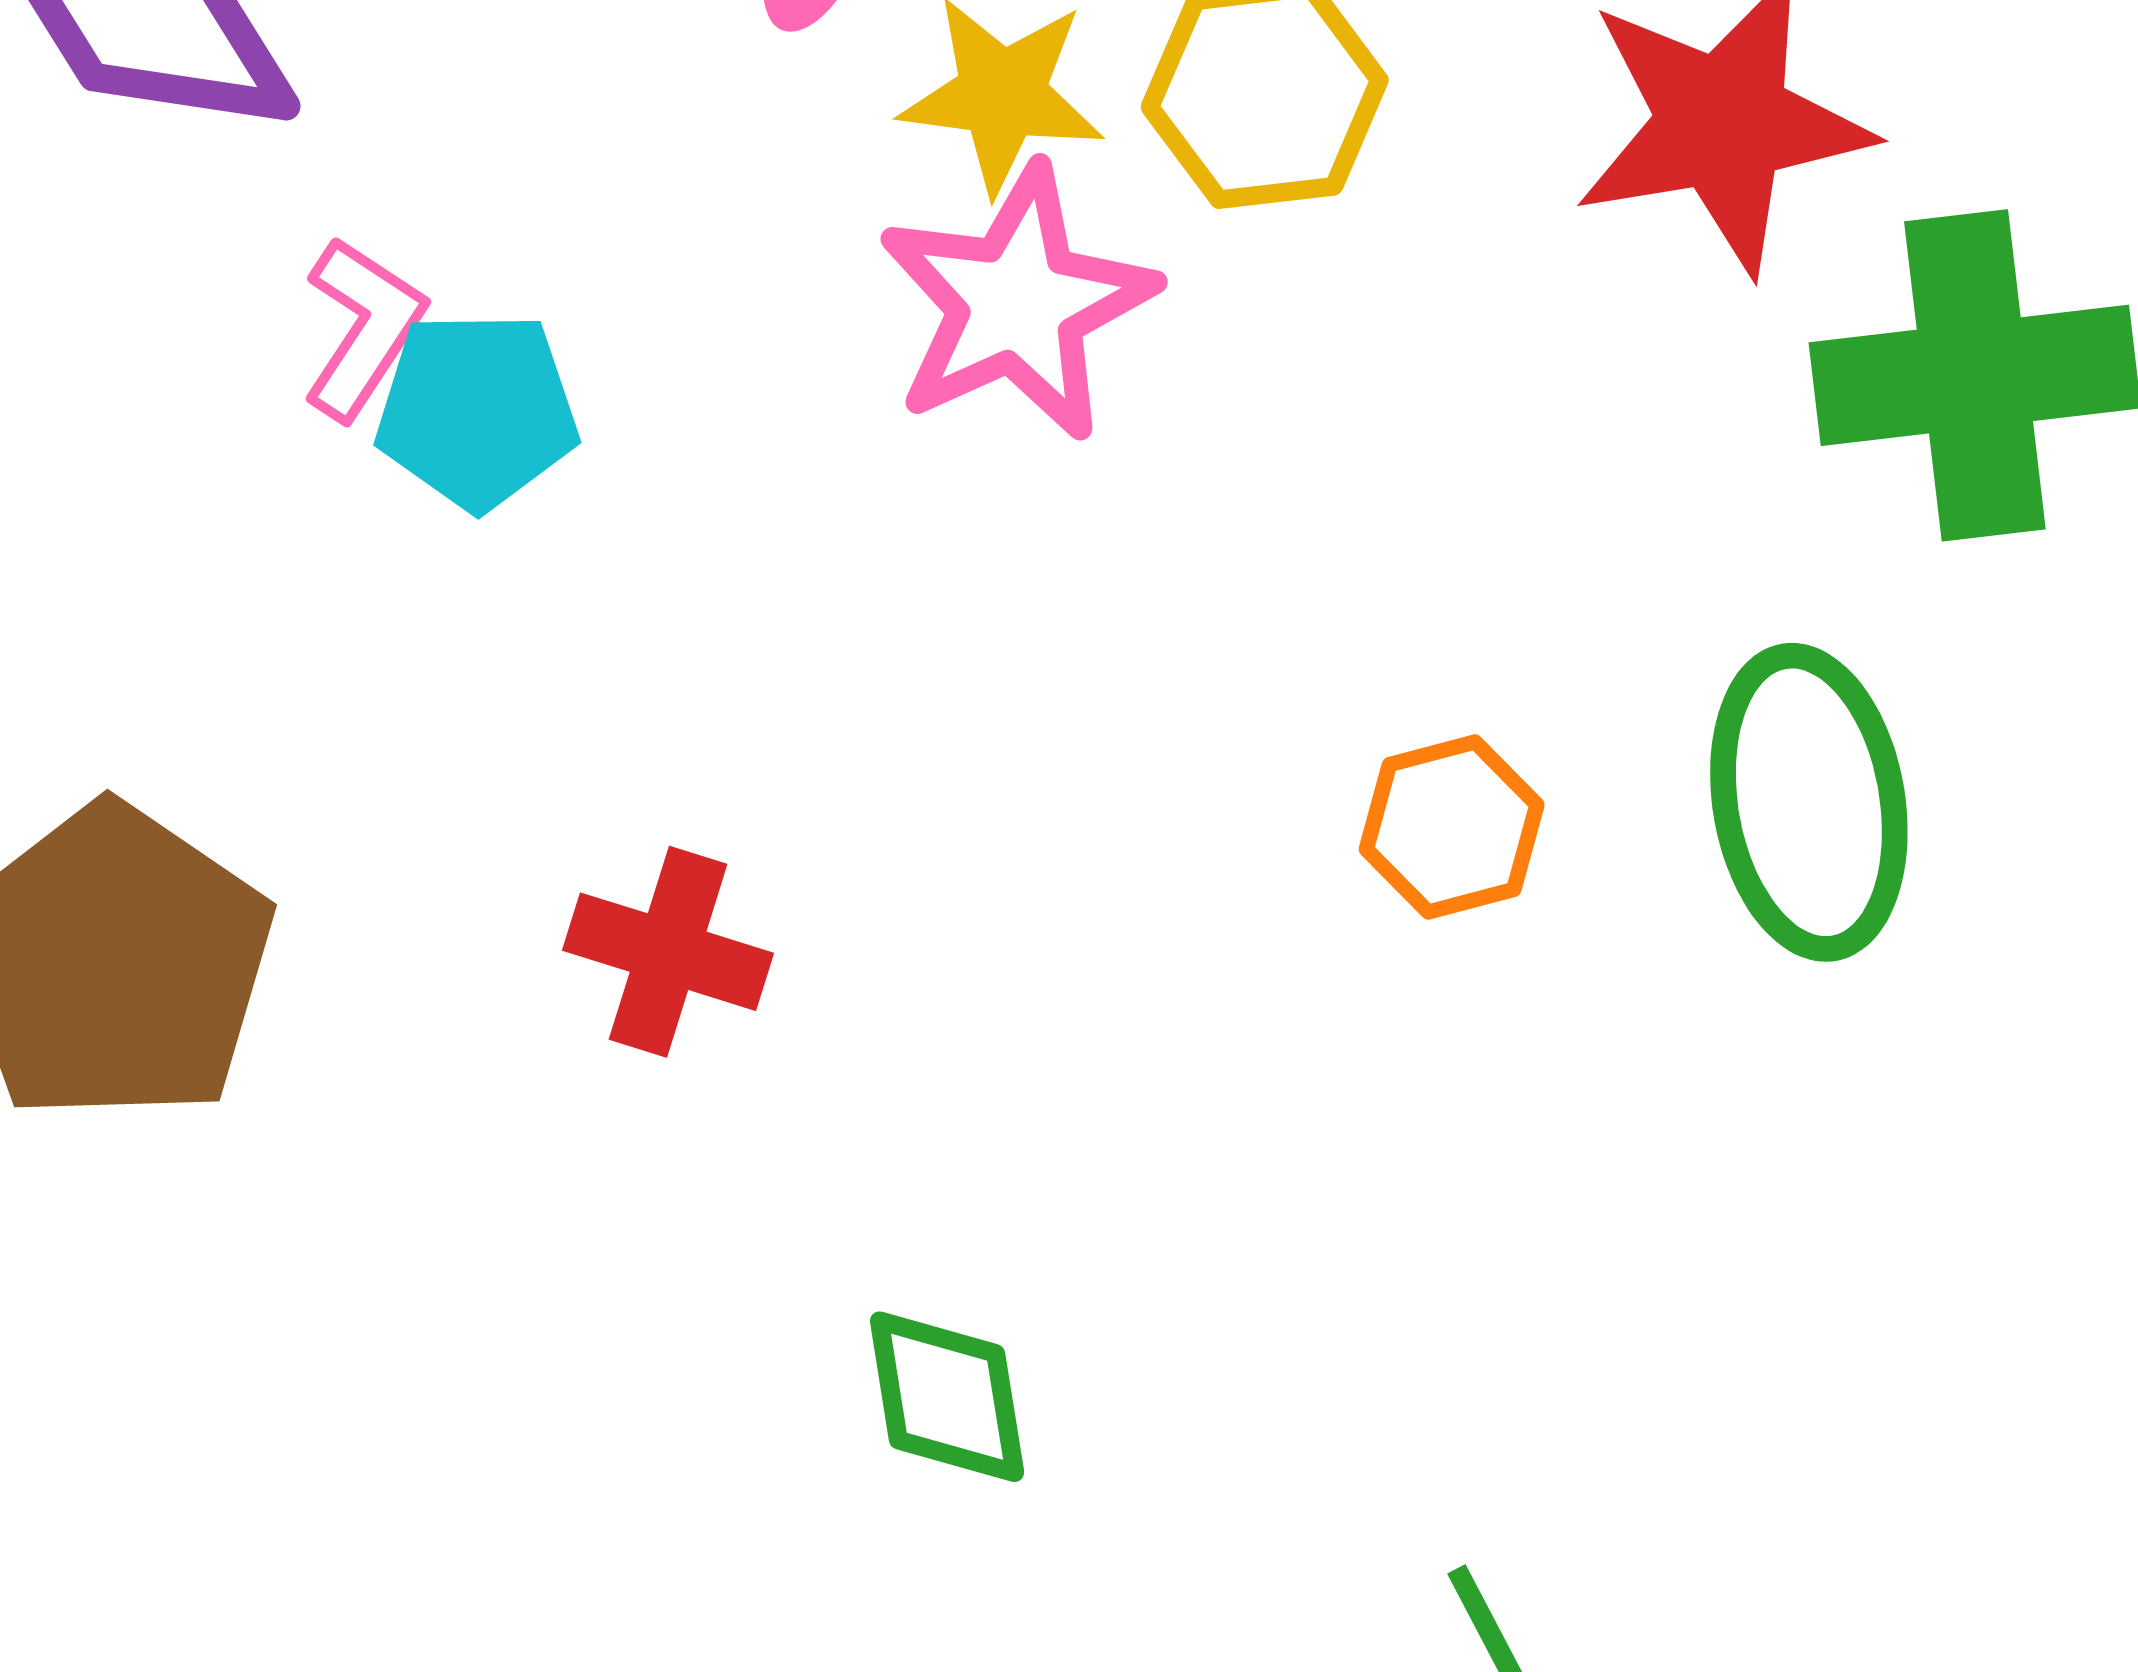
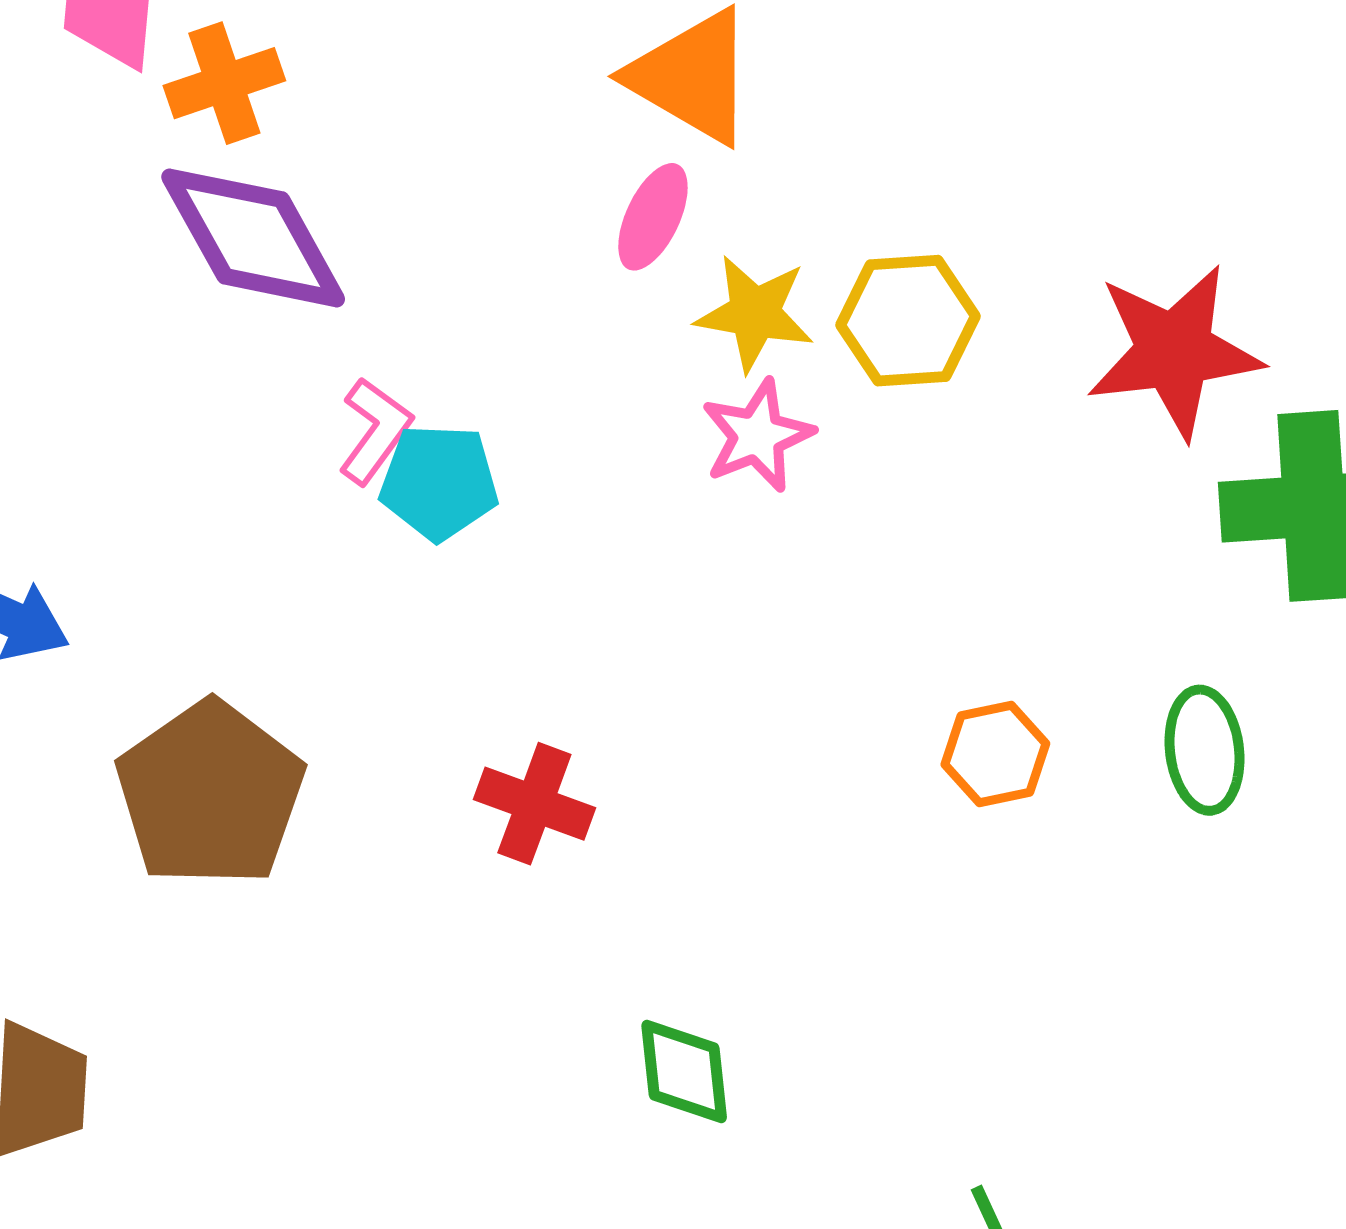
pink star: (1017, 303) -> (757, 436), size x0.7
green ellipse: (1809, 802) -> (1204, 750), size x0.7

